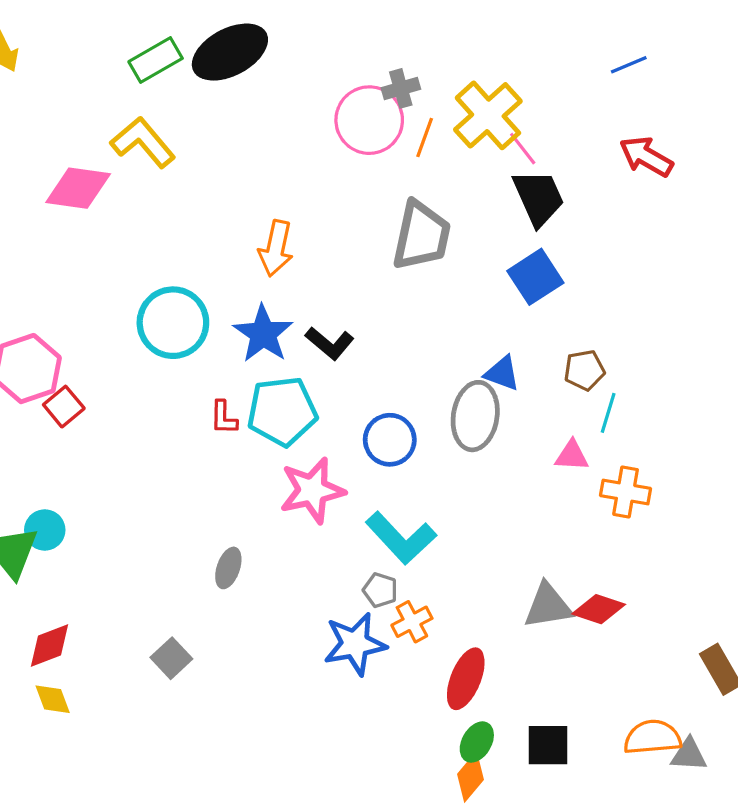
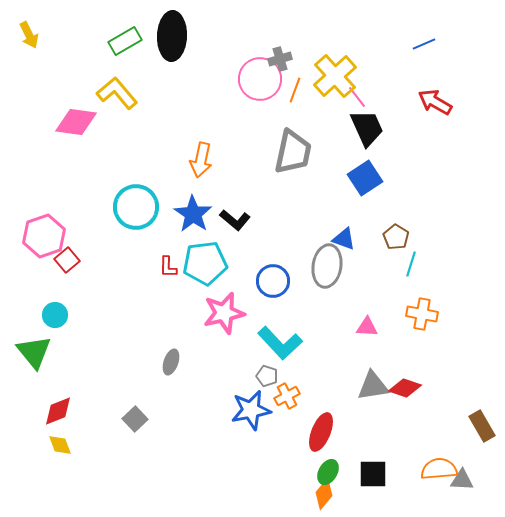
black ellipse: (230, 52) -> (172, 36), turned -60
brown pentagon: (584, 370) -> (396, 237), turned -30
pink triangle: (572, 456) -> (367, 327), moved
cyan circle: (45, 530) -> (55, 315), moved

